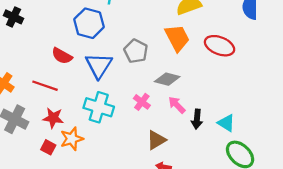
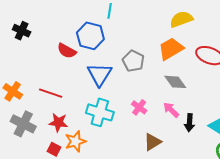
orange trapezoid: (177, 38) -> (171, 49), turned -92
red semicircle: (62, 56) -> (67, 51), moved
gray diamond: (167, 79) -> (175, 82), moved, turned 40

